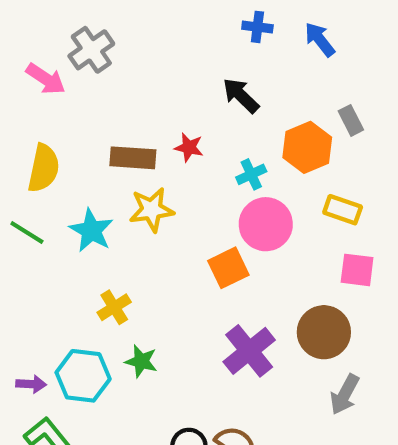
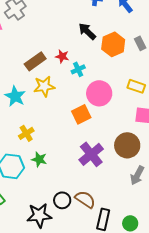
orange hexagon: (307, 147) -> (113, 44), moved
brown rectangle: (133, 158) -> (35, 61), turned -40
cyan cross: (251, 174) -> (78, 69), moved

